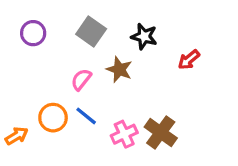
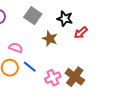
red arrow: (189, 60) -> (81, 33), moved
pink semicircle: (81, 80) -> (16, 48), moved, turned 72

